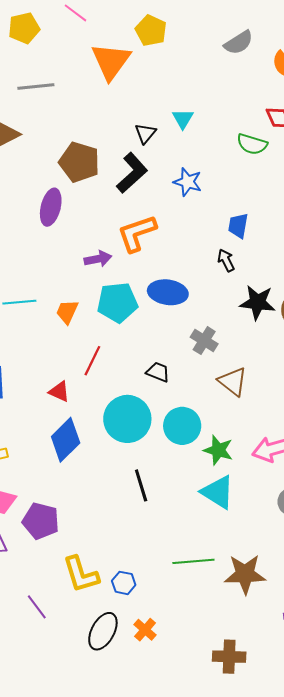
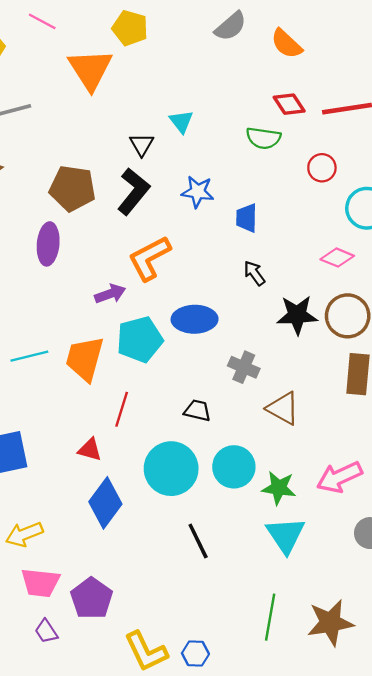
blue trapezoid: (238, 226) -> (247, 218), moved
orange trapezoid: (67, 312) -> (85, 359), size x1.6
cyan triangle: (218, 492) -> (286, 535), turned 33
purple pentagon: (41, 521) -> (92, 598), turned 30
green line: (193, 561) -> (270, 617), turned -66

